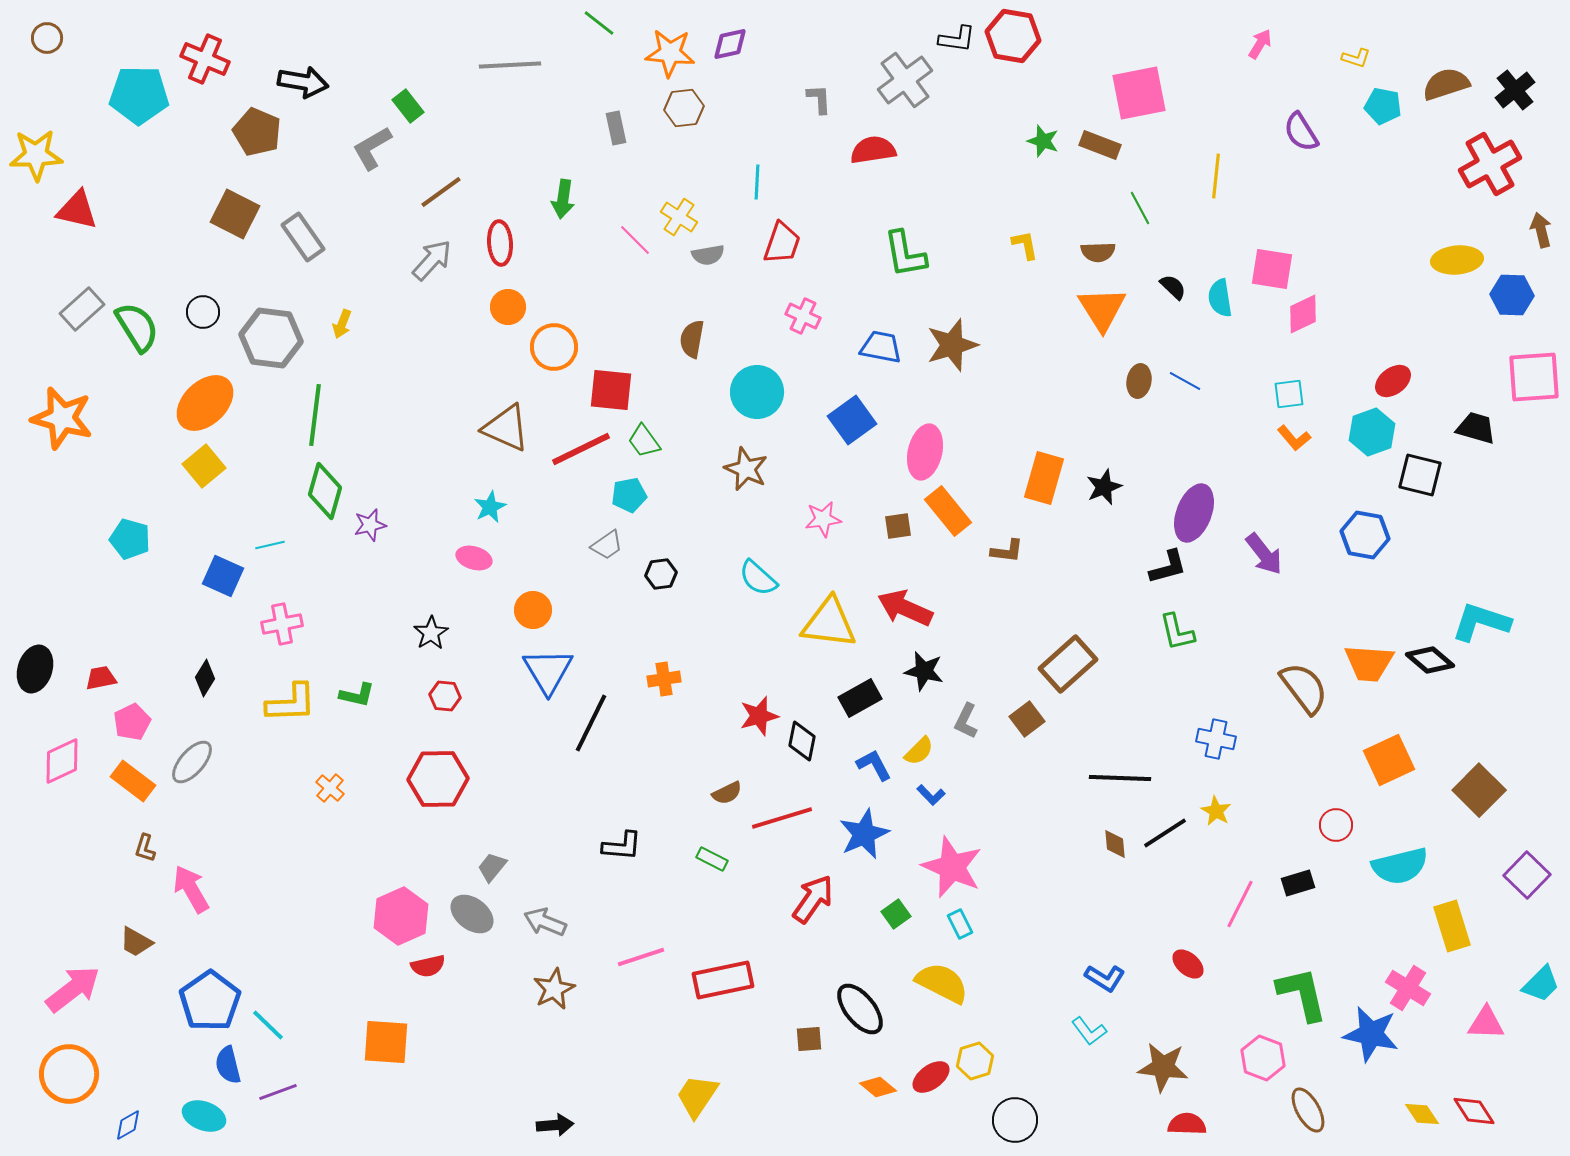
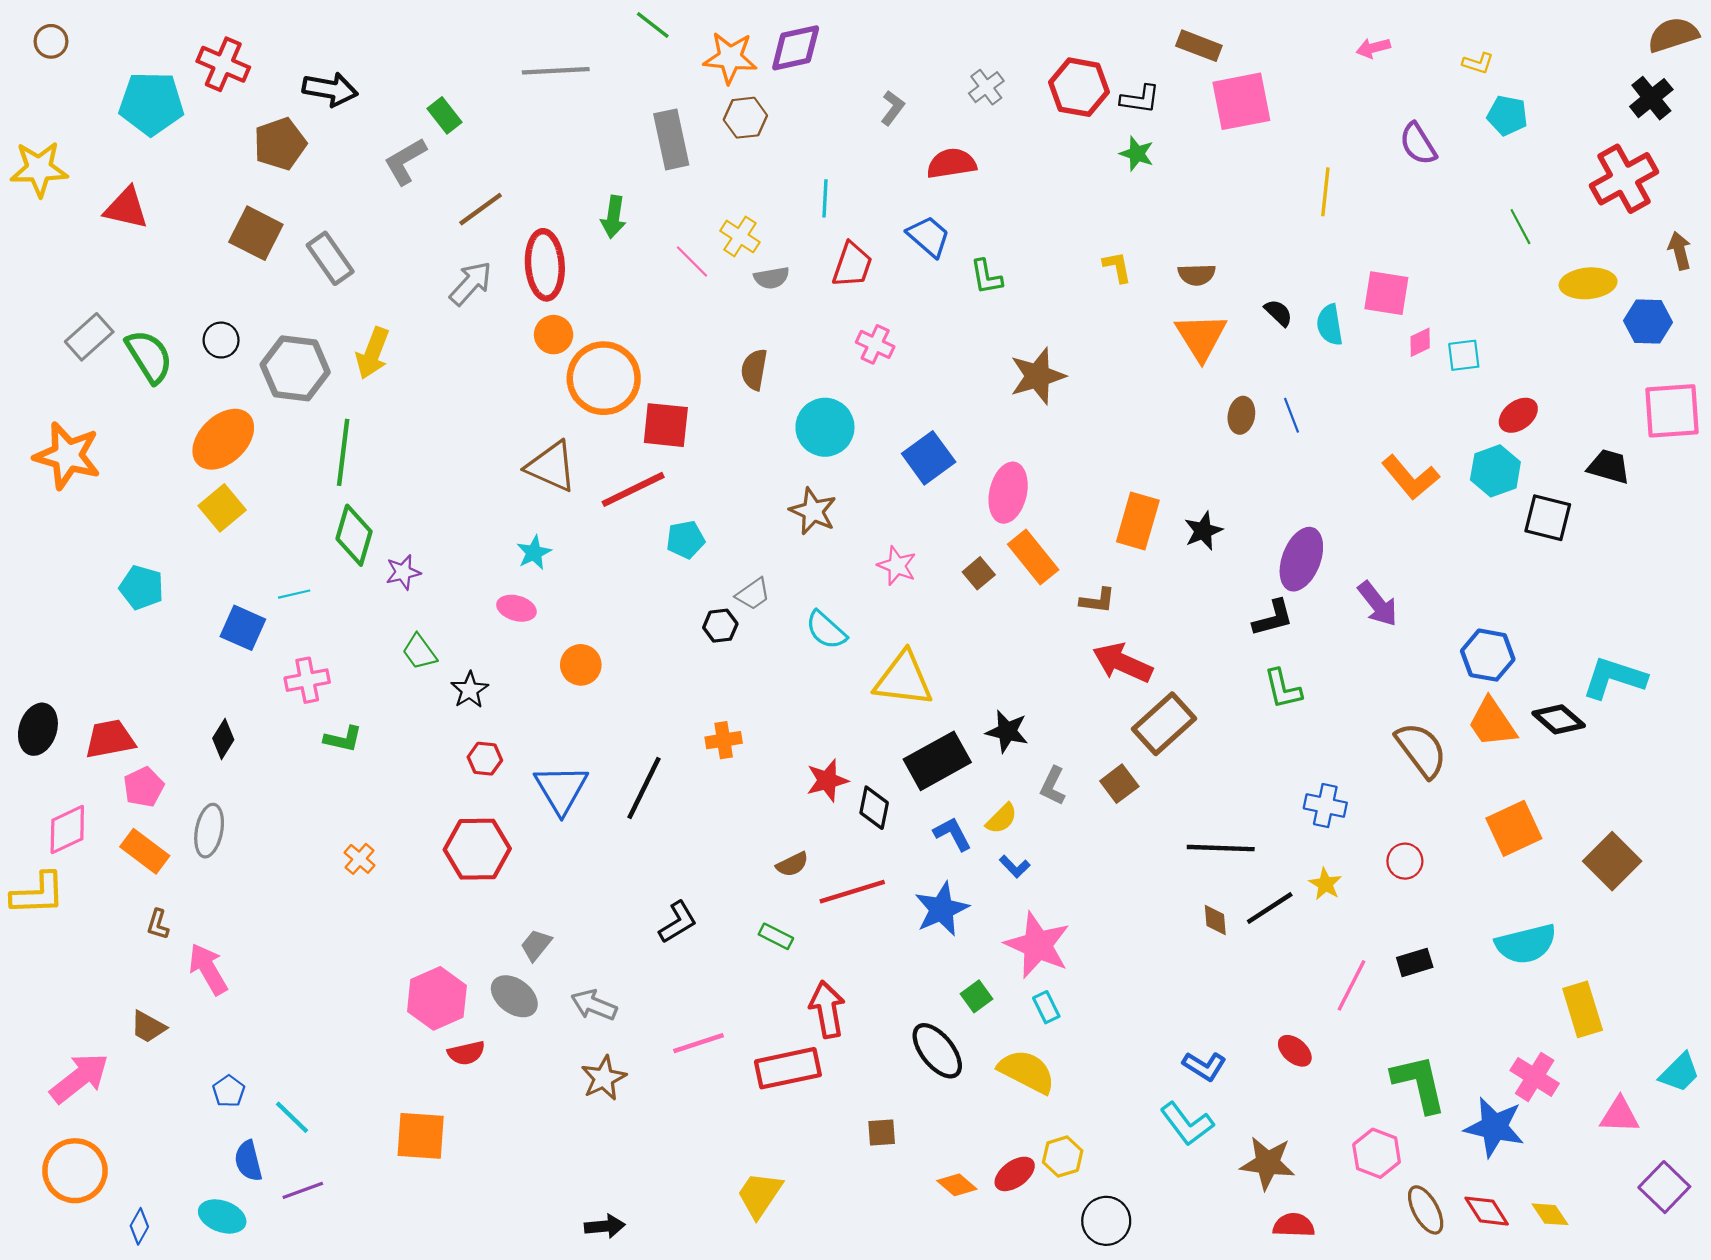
red hexagon: (1013, 36) -> (1079, 87), moved
black L-shape: (957, 39) -> (1140, 99), moved
purple diamond: (730, 44) -> (796, 48), size x1.4
pink arrow: (1260, 44) -> (1373, 48), turned -136
gray cross: (905, 80) -> (986, 87), size x0.6
brown semicircle: (1446, 84) -> (1673, 35), moved
gray L-shape: (819, 99) -> (893, 108), turned 40
gray rectangle: (616, 128) -> (671, 139), size x1.6
brown pentagon: (257, 132) -> (280, 144), turned 30
brown rectangle: (1100, 145) -> (1199, 46), moved
green line: (1140, 208) -> (1520, 227), moved
red triangle: (77, 210) -> (126, 208), moved
red ellipse: (500, 243) -> (545, 265), size x1.4
green L-shape: (905, 254) -> (986, 277), size x0.7
pink diamond: (1303, 314) -> (1420, 342), size x0.7
yellow arrow: (342, 324) -> (373, 353), size x1.6
orange circle: (554, 347) -> (604, 378), size x1.4
blue trapezoid: (881, 347) -> (929, 236), moved, turned 30
blue line: (1185, 381) -> (1292, 415), turned 40
cyan square: (1289, 394) -> (1464, 355), moved
orange L-shape: (1294, 438) -> (1410, 477), size x1.6
green trapezoid: (644, 441) -> (419, 652), moved
pink star: (823, 519) -> (897, 566), turned 30
brown square: (898, 526) -> (979, 573), turned -32
blue hexagon: (1365, 535) -> (1488, 655), moved
gray trapezoid: (607, 545) -> (753, 594), moved
red arrow: (905, 608) -> (1123, 663), moved
orange trapezoid: (1369, 663) -> (1492, 723), turned 52
blue triangle: (548, 671) -> (561, 789), moved
red trapezoid: (101, 678) -> (110, 739), size x1.5
green L-shape: (357, 695) -> (343, 739), moved
black rectangle: (860, 698) -> (937, 761), size x1.4
yellow L-shape: (291, 703) -> (38, 894), moved
gray ellipse: (192, 762) -> (209, 831), turned -30
red circle: (1336, 825) -> (1405, 861), moved
black L-shape: (622, 846) -> (678, 922), turned -36
purple square: (1527, 875) -> (1664, 1187), moved
red arrow: (813, 899) -> (827, 1009), moved, turned -45
blue pentagon: (210, 1001) -> (229, 1091), size x0.5
black ellipse: (860, 1009) -> (937, 1051), moved
cyan L-shape: (1089, 1031) -> (1187, 1124), size x1.4
red diamond: (1474, 1111) -> (1487, 1211), moved
blue diamond: (128, 1125) -> (139, 1226), turned -32

